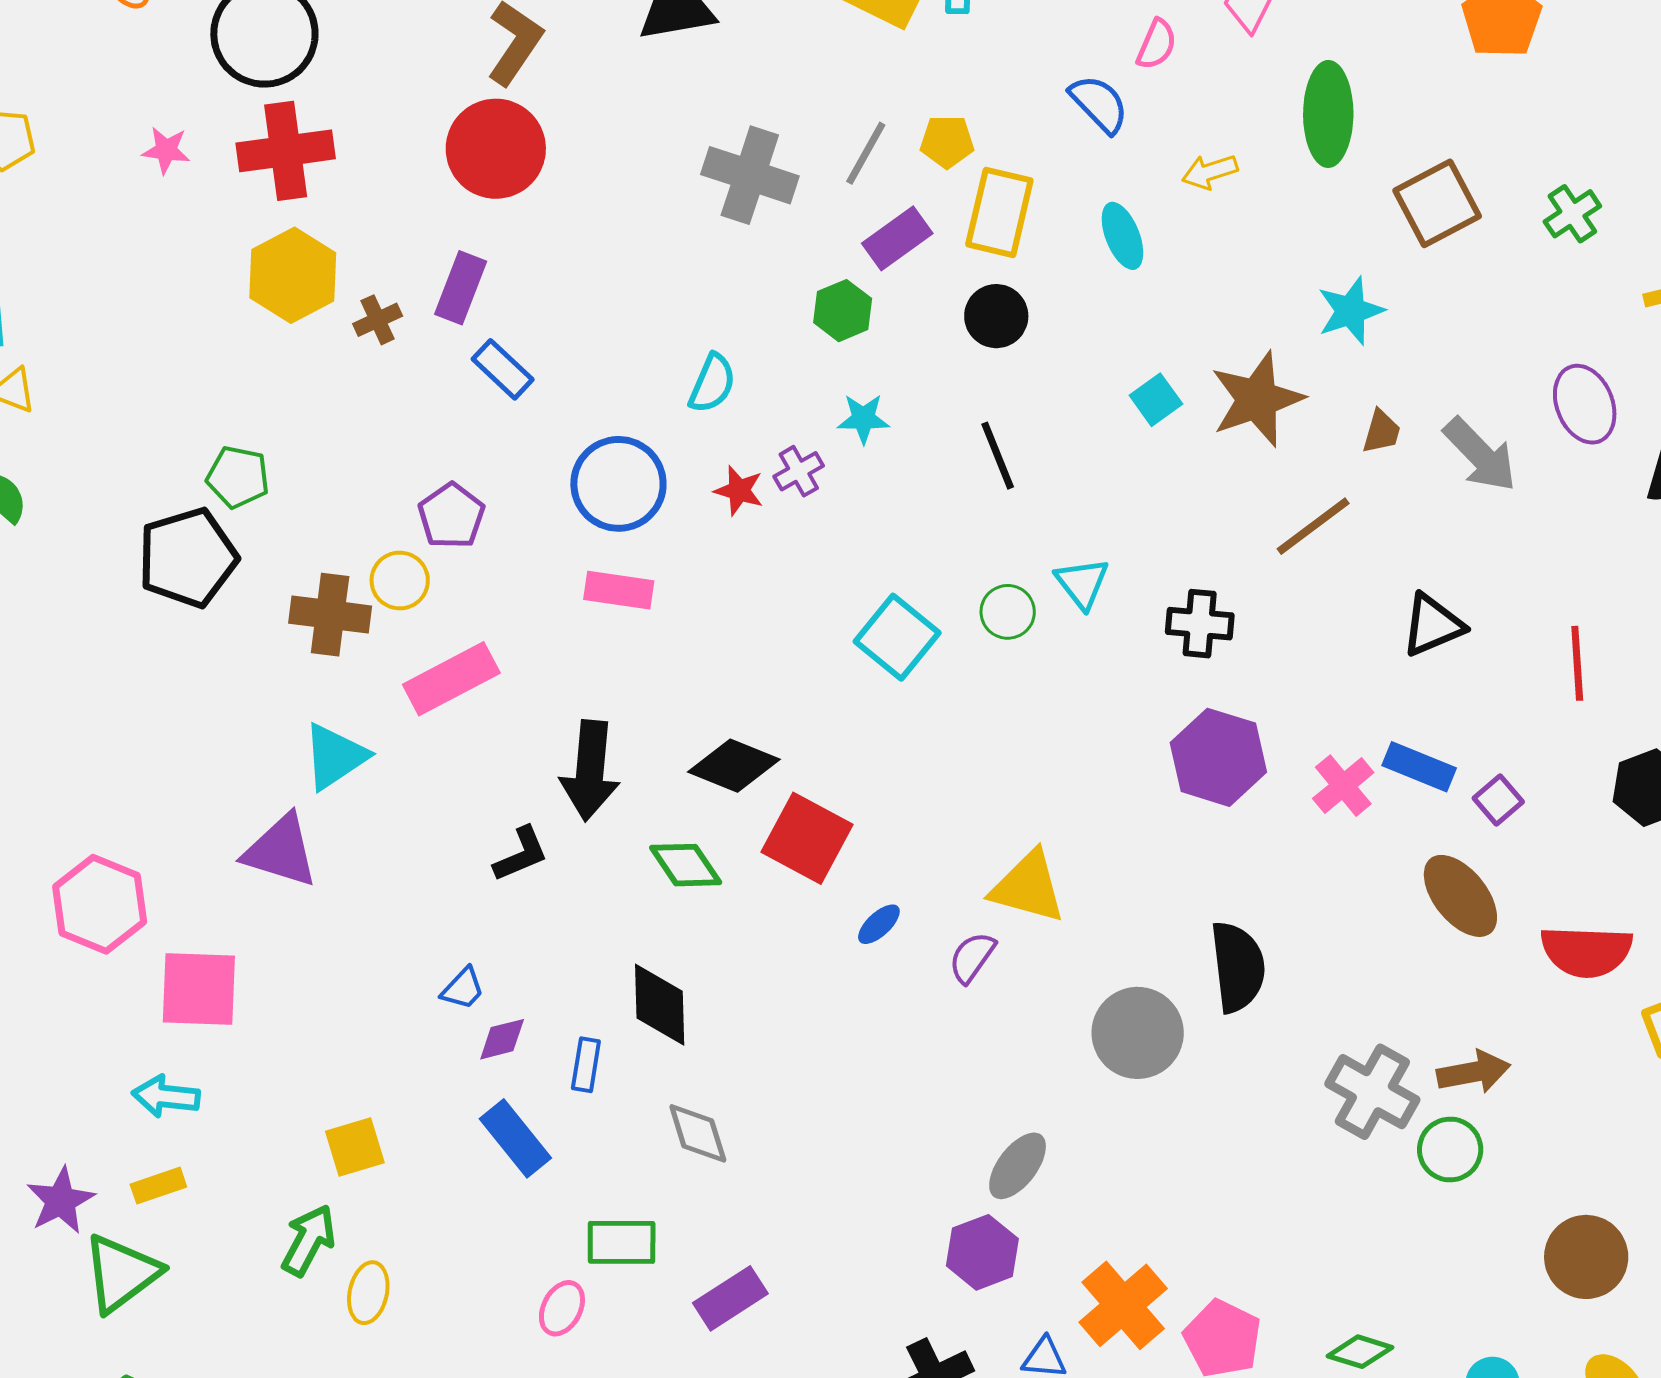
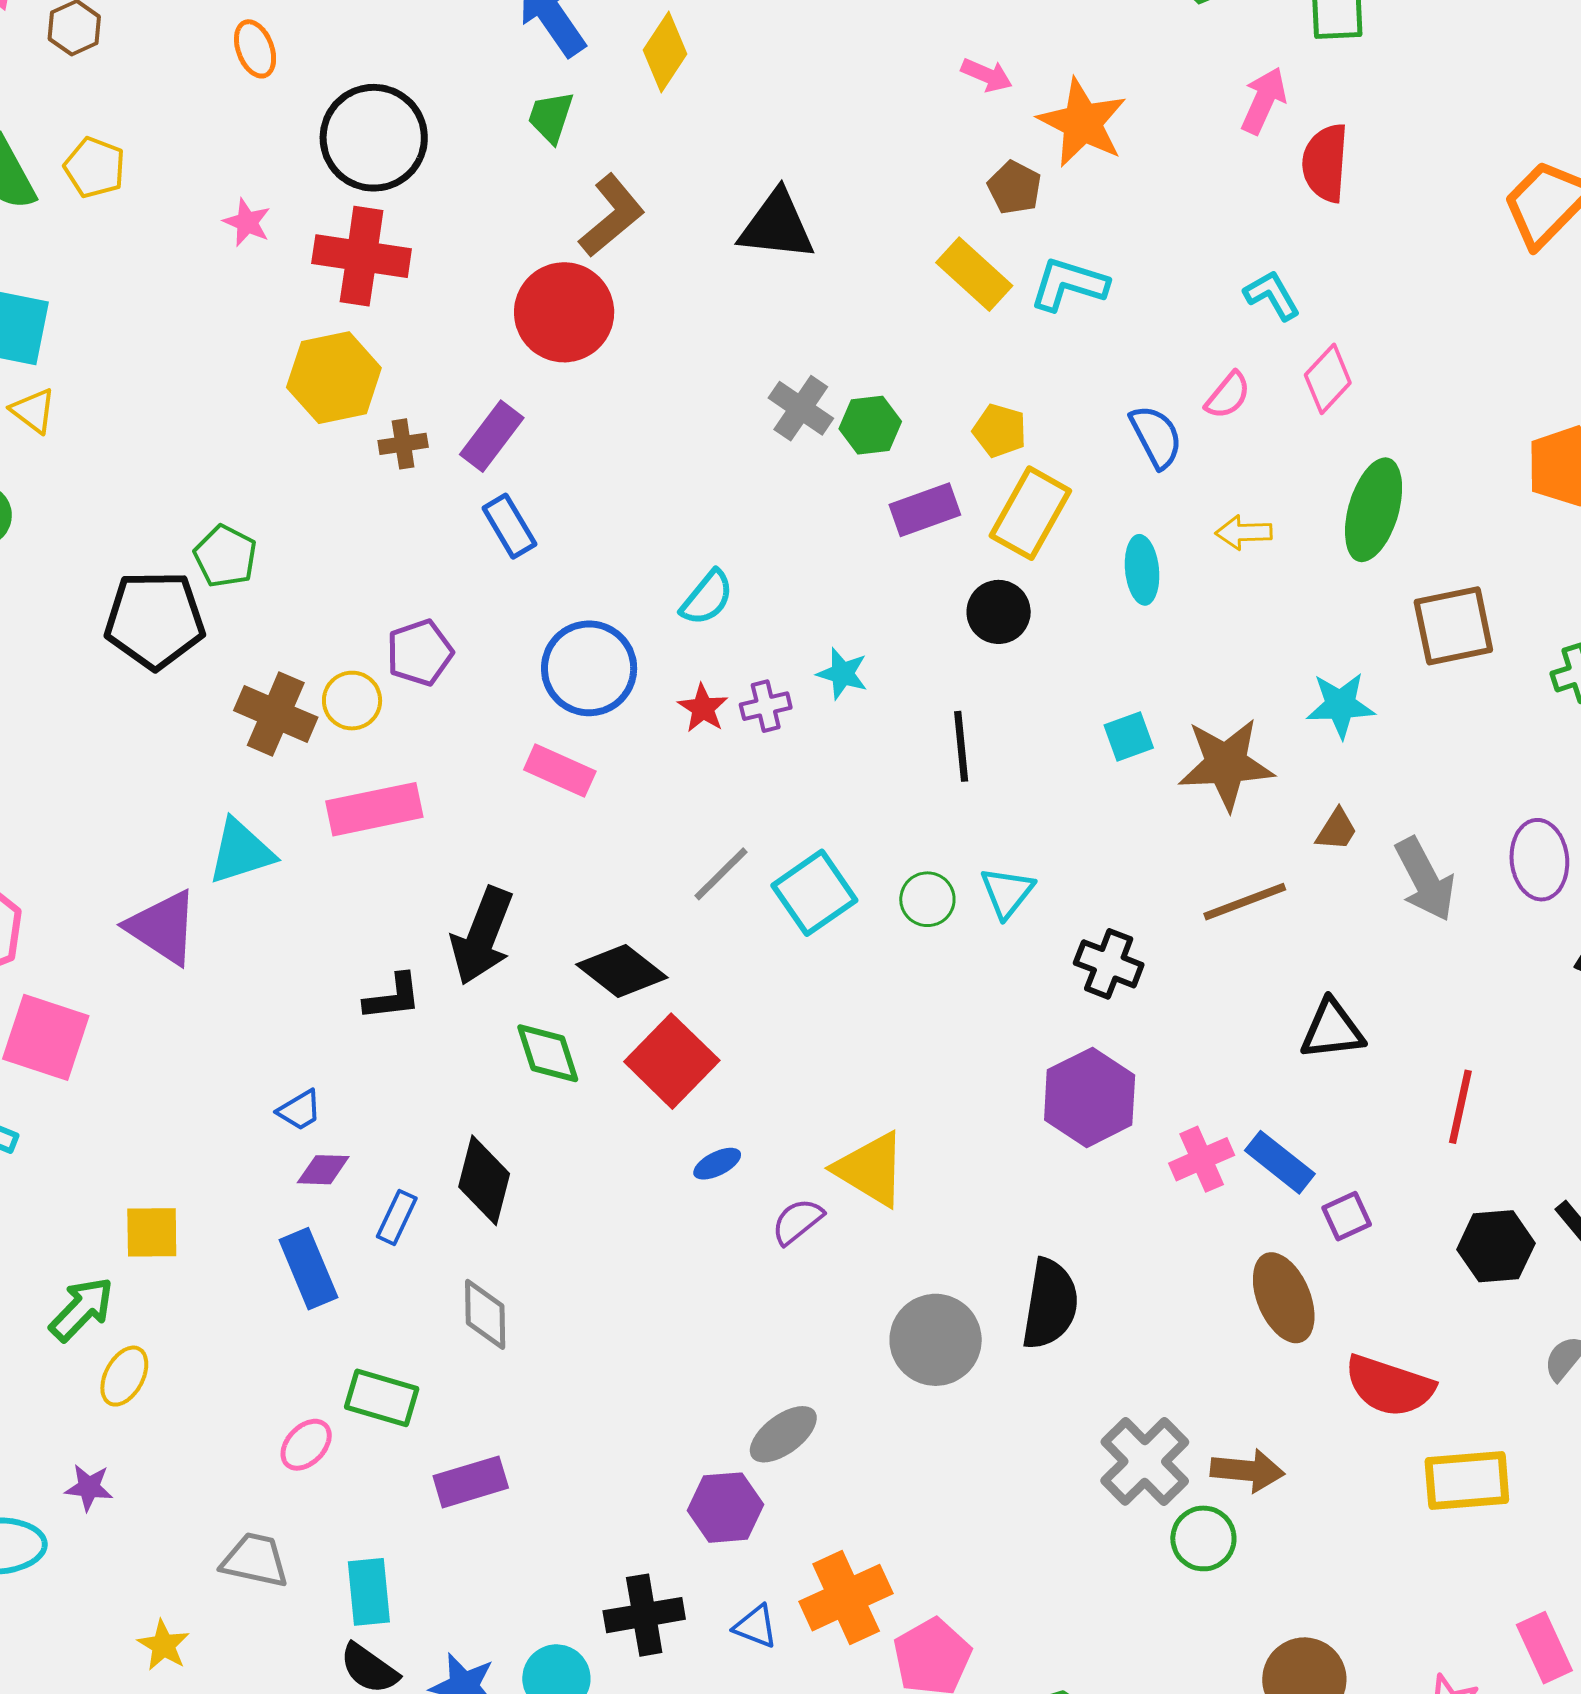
gray line: (866, 153) -> (721, 874), moved
gray cross: (750, 175) -> (801, 408), size x0.7
green hexagon: (843, 311) -> (870, 425), moved

